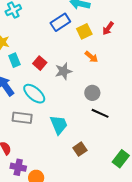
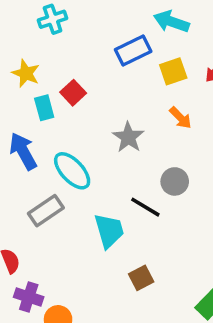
red square: (40, 63) -> (73, 93), moved
gray star: (63, 71) -> (128, 137), turned -30
black line: (100, 113) -> (145, 207), moved
gray rectangle: (22, 118) -> (46, 211), turned -48

